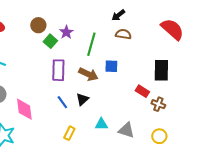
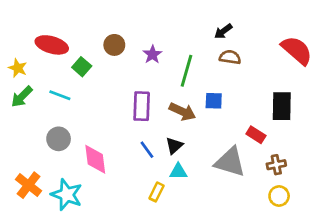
green square: (50, 41) -> (82, 67), moved
brown cross: (158, 104) -> (276, 165), moved, turned -32
cyan triangle: (101, 124) -> (178, 171), moved
gray triangle: (126, 130) -> (230, 162), moved, size x1.4

